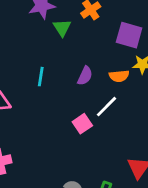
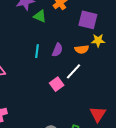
green triangle: (62, 28) -> (40, 16), turned -32
cyan line: (41, 77) -> (37, 51), moved

